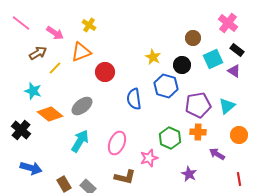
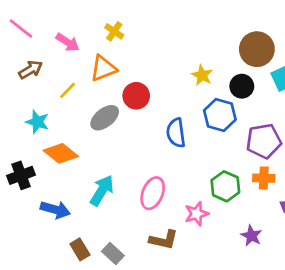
brown circle: (193, 38) -> (257, 49), size x1.6
brown arrow: (38, 53) -> (31, 70), moved
gray ellipse: (82, 106) -> (105, 118), moved
black cross: (21, 130) -> (21, 175), turned 30
blue arrow: (31, 168) -> (55, 210), moved

